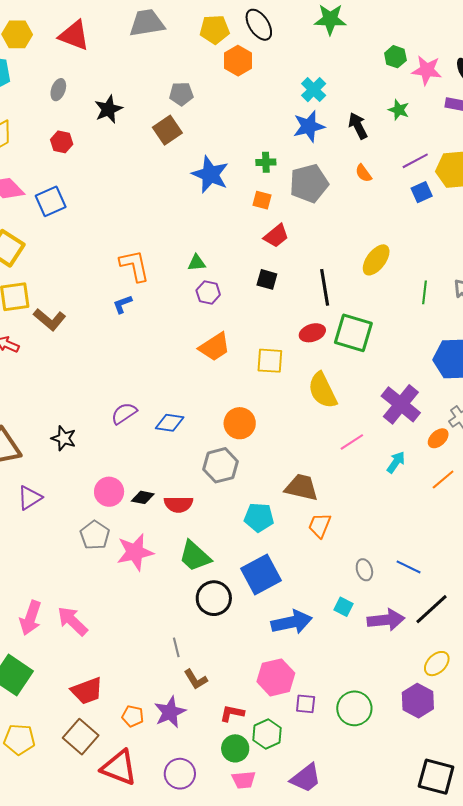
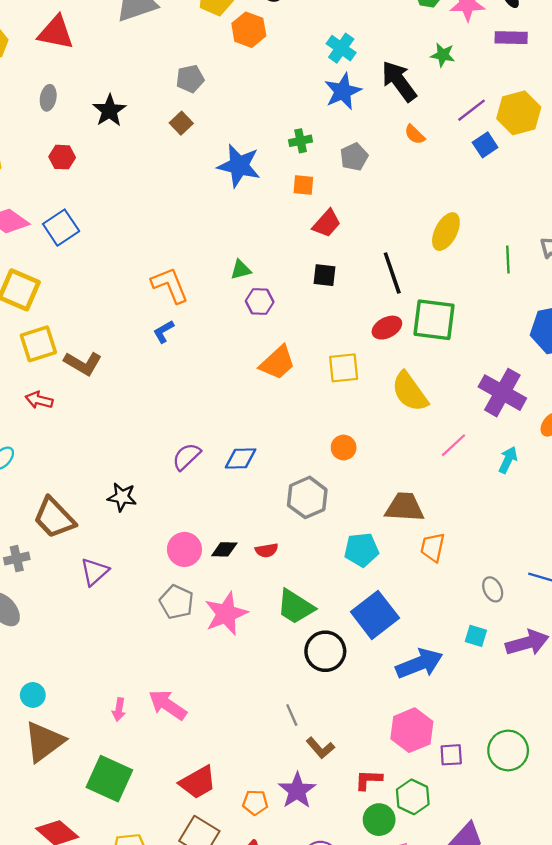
black arrow: (358, 126) -> (399, 81), size x1.4
brown square: (167, 130) -> (181, 123), size x0.7
gray pentagon: (309, 183) -> (354, 157), size x0.6
orange circle: (240, 423) -> (344, 448), moved, size x0.7
red semicircle: (178, 504) -> (267, 550), size x0.7
pink arrow: (31, 618) -> (119, 709), size x0.6

